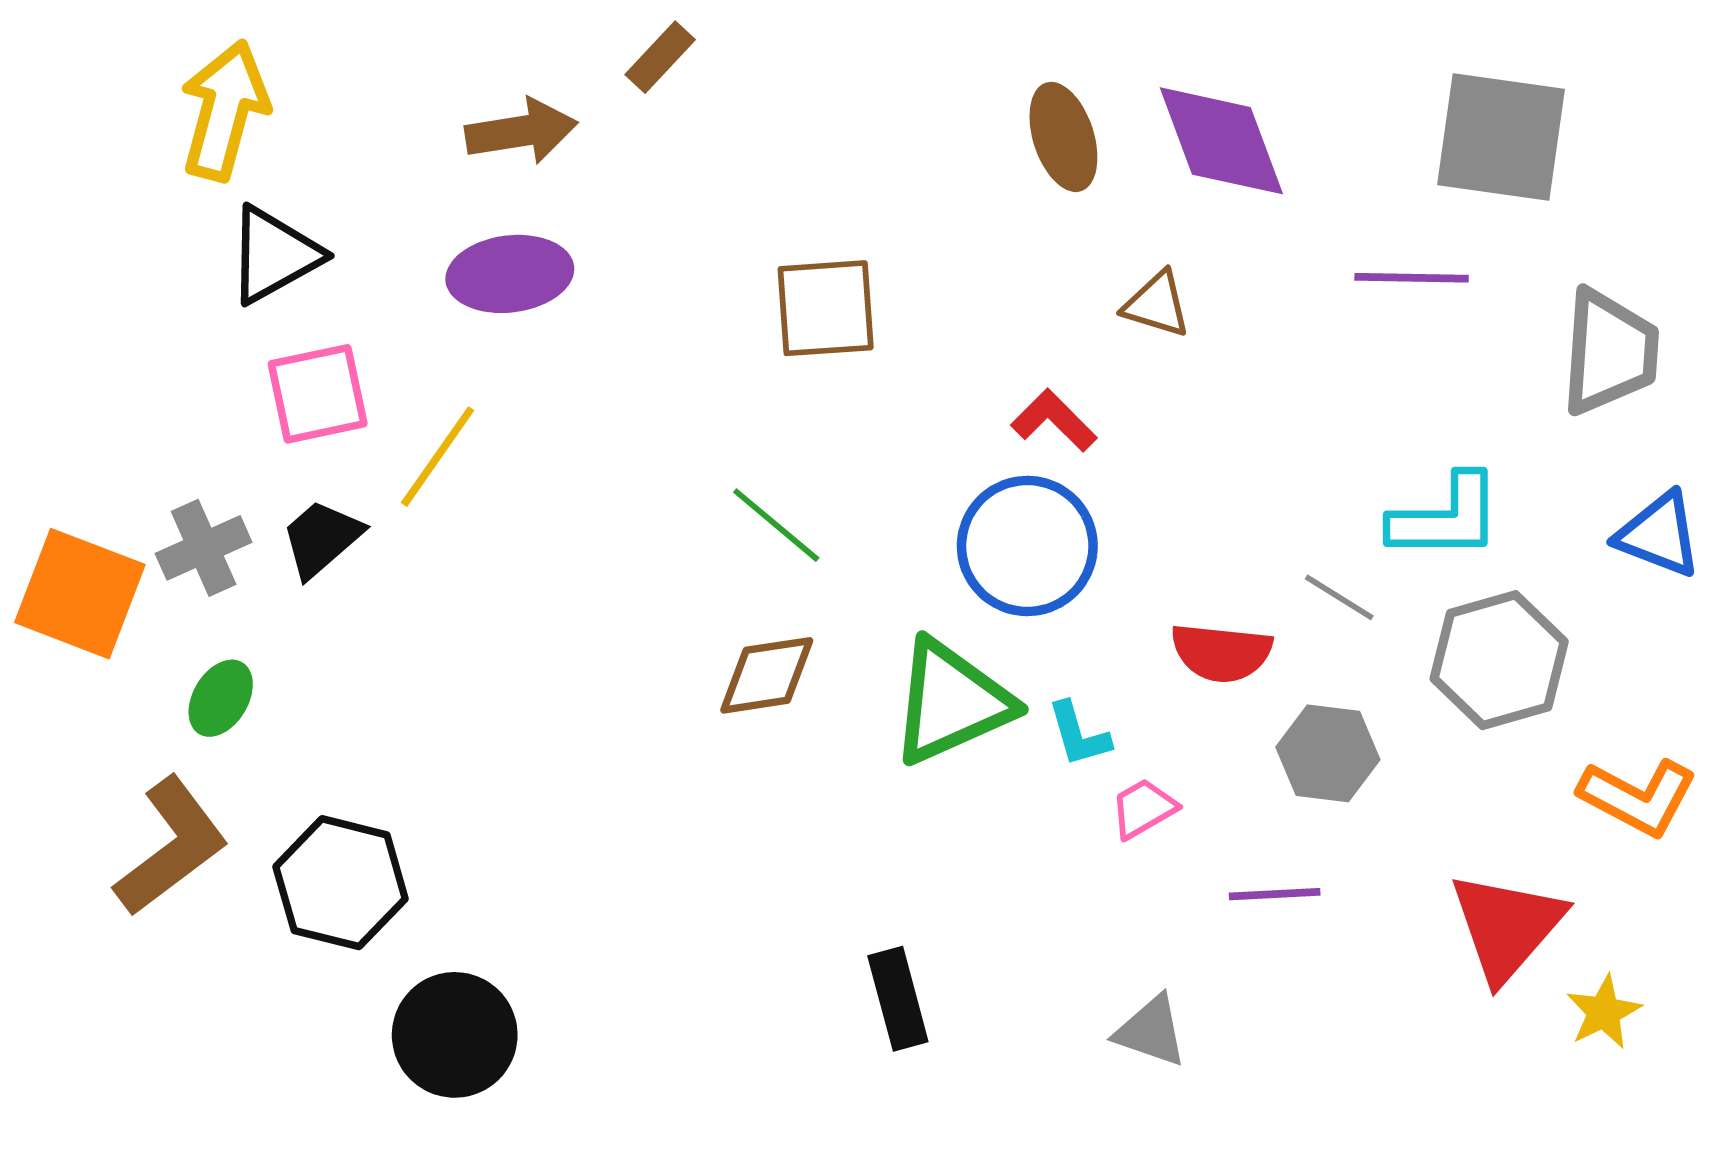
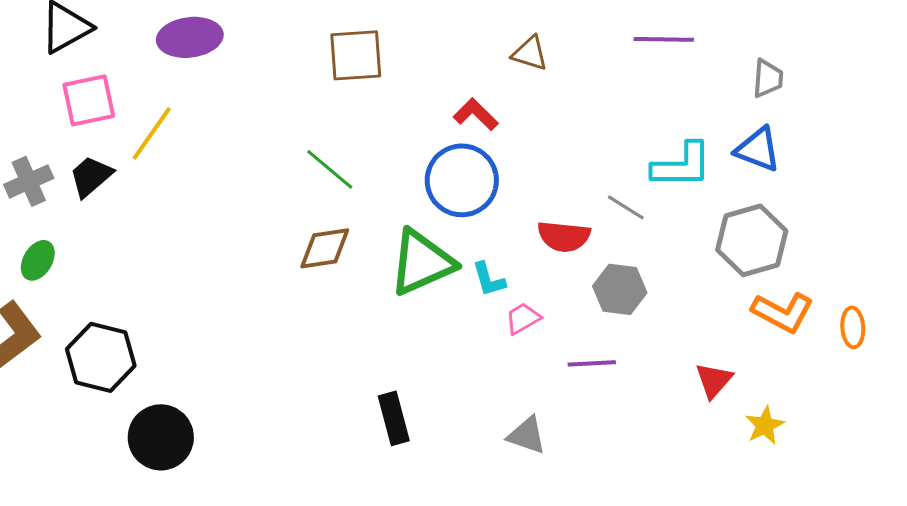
gray trapezoid: (1609, 352) -> (768, 78), size x0.6
blue triangle: (1659, 535) -> (758, 149), moved
gray hexagon: (1499, 660) -> (752, 240), moved
red triangle: (1507, 926) -> (714, 380), size x0.6

